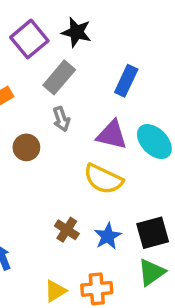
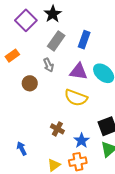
black star: (76, 32) -> (53, 14), turned 30
gray rectangle: (59, 77) -> (56, 41), moved
blue star: (108, 236) -> (82, 141), moved

